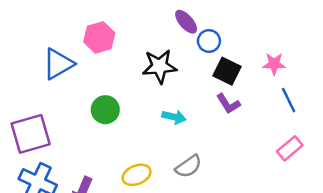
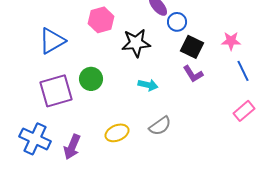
pink hexagon: (99, 37) -> (101, 20), moved
purple square: (31, 134) -> (56, 91), moved

